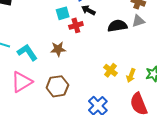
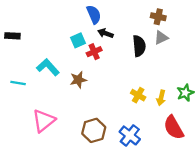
black semicircle: (117, 26) -> (139, 46), turned 102
cyan L-shape: (27, 52) -> (48, 67), moved
brown hexagon: (57, 86) -> (94, 130), moved

